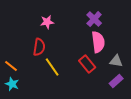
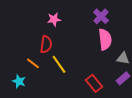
red rectangle: (87, 64) -> (94, 83), moved
orange line: (11, 66) -> (33, 63), moved

